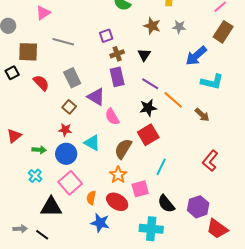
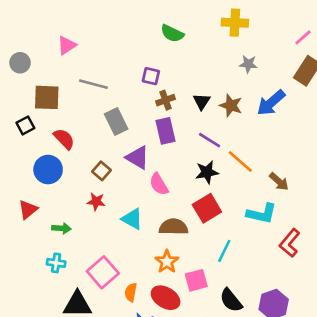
brown star: (152, 26) -> (231, 105), moved
purple square: (106, 36) -> (151, 76), turned 32
gray rectangle: (72, 78) -> (116, 121), moved
cyan L-shape: (212, 82) -> (262, 214), moved
brown semicircle: (123, 149) -> (174, 227), turned 60
blue circle: (66, 154) -> (48, 170), moved
cyan cross: (35, 176) -> (56, 263), turned -32

